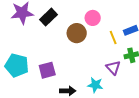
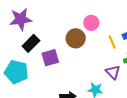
black rectangle: (48, 17) -> (31, 43), moved
purple square: (47, 70) -> (50, 58), moved

